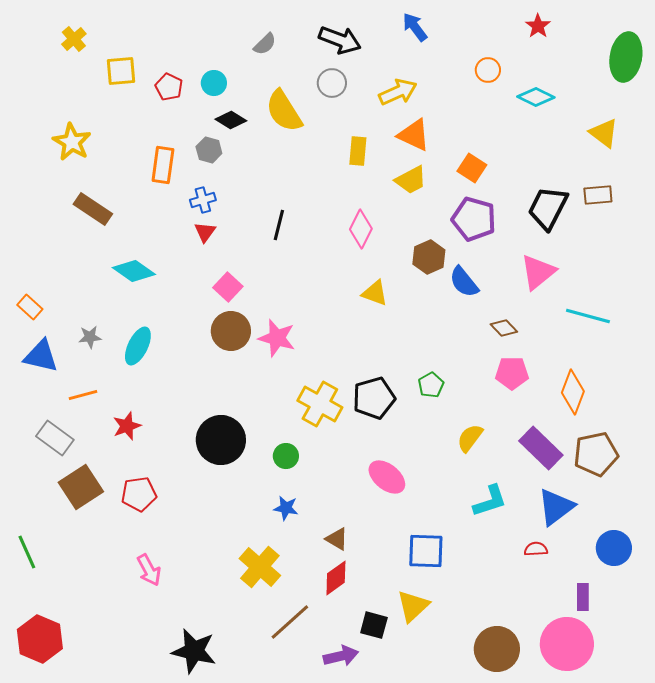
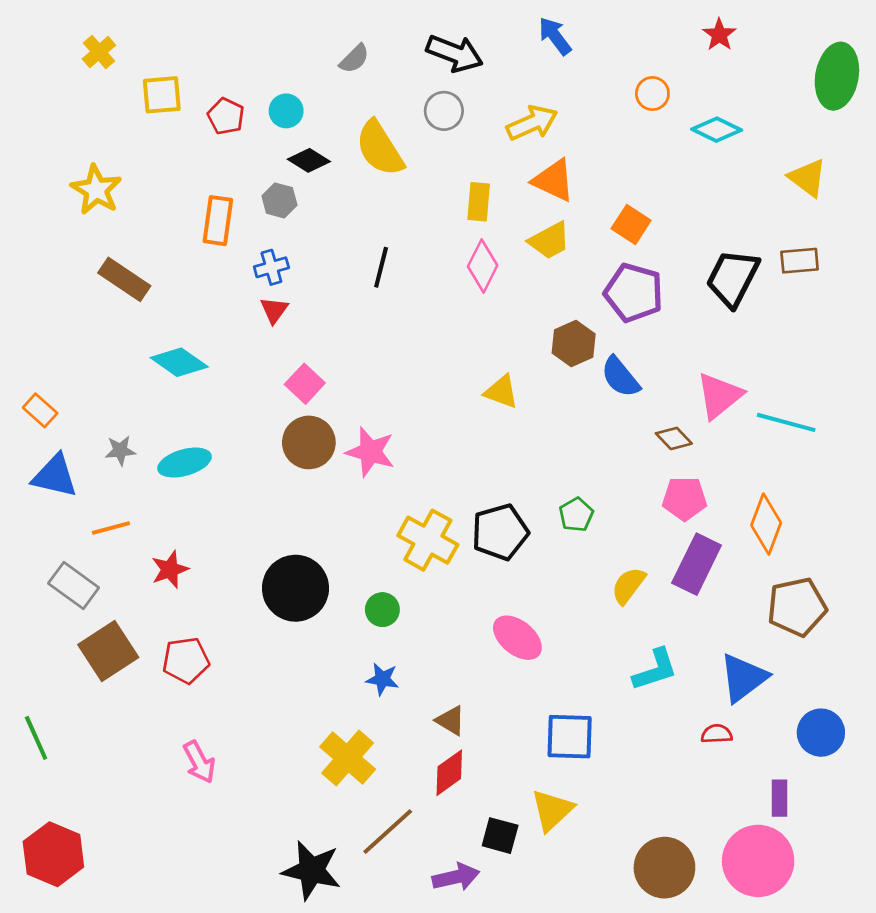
black line: (279, 225) -> (381, 267), moved
pink diamond: (361, 229) -> (483, 266), moved
pink triangle: (538, 272) -> (719, 396), moved
cyan ellipse: (138, 346) -> (185, 463), turned 48
purple rectangle: (541, 448) -> (697, 564), moved, turned 72
black star: (194, 651) -> (312, 870), moved

